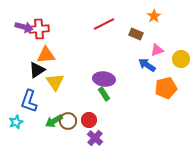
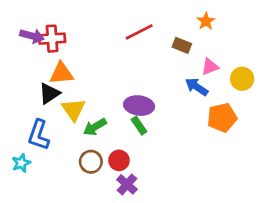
green arrow: (54, 121) -> (95, 127), moved

